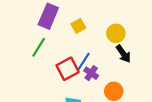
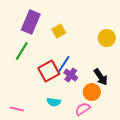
yellow circle: (116, 33) -> (107, 38), moved
black arrow: (123, 54) -> (101, 77), moved

